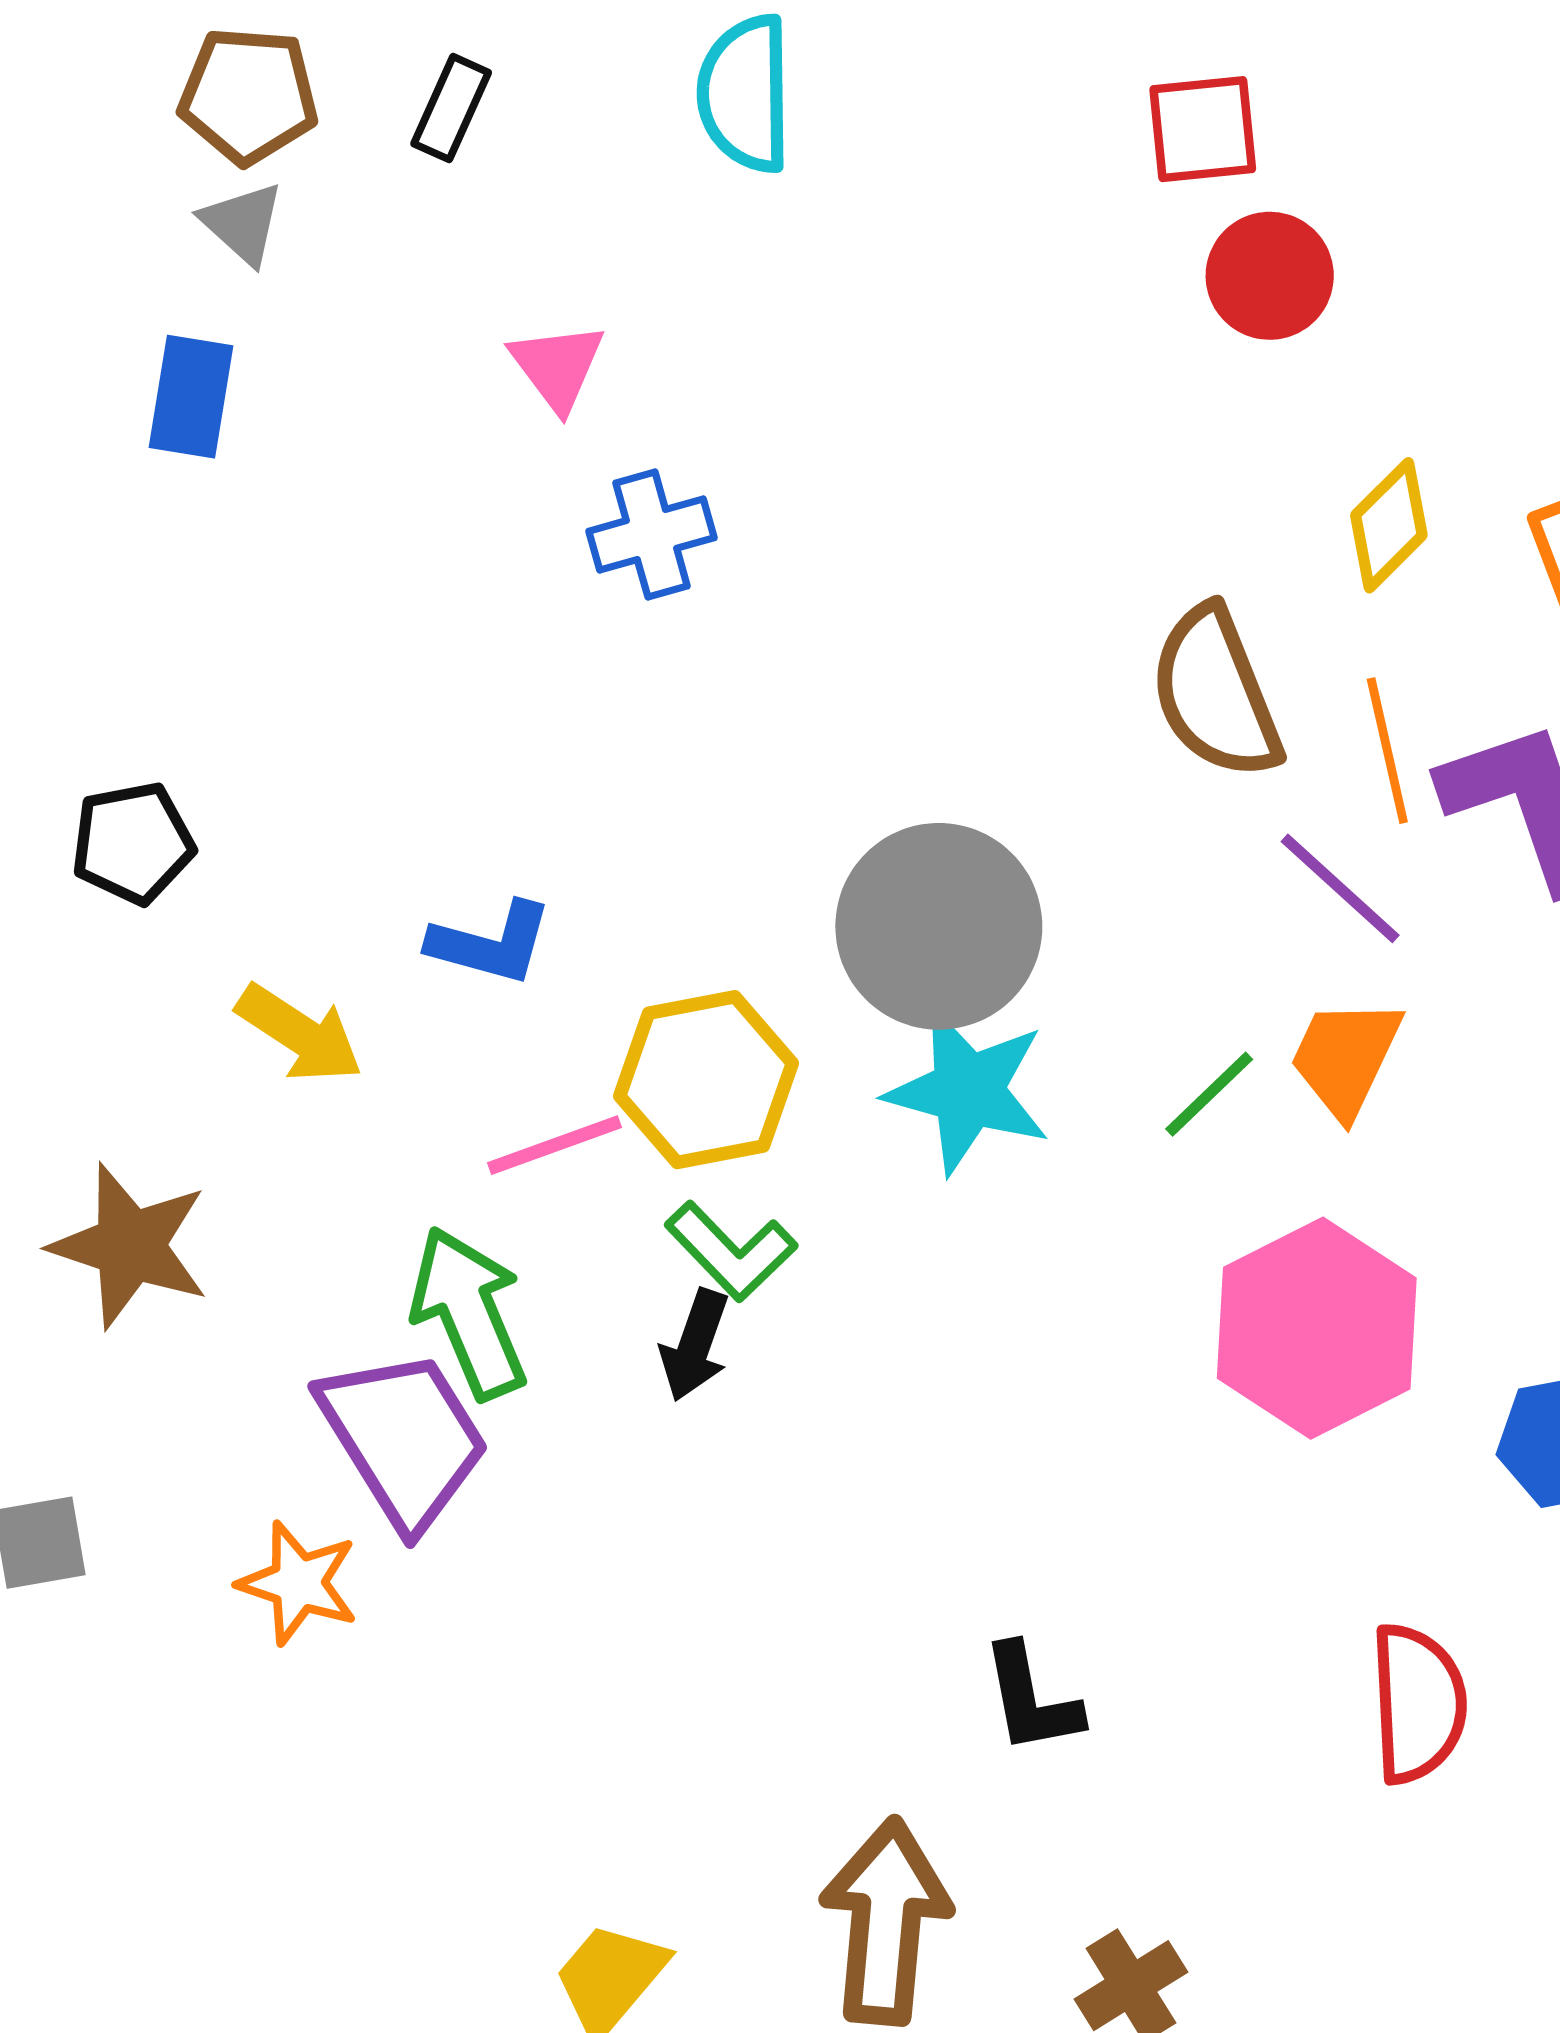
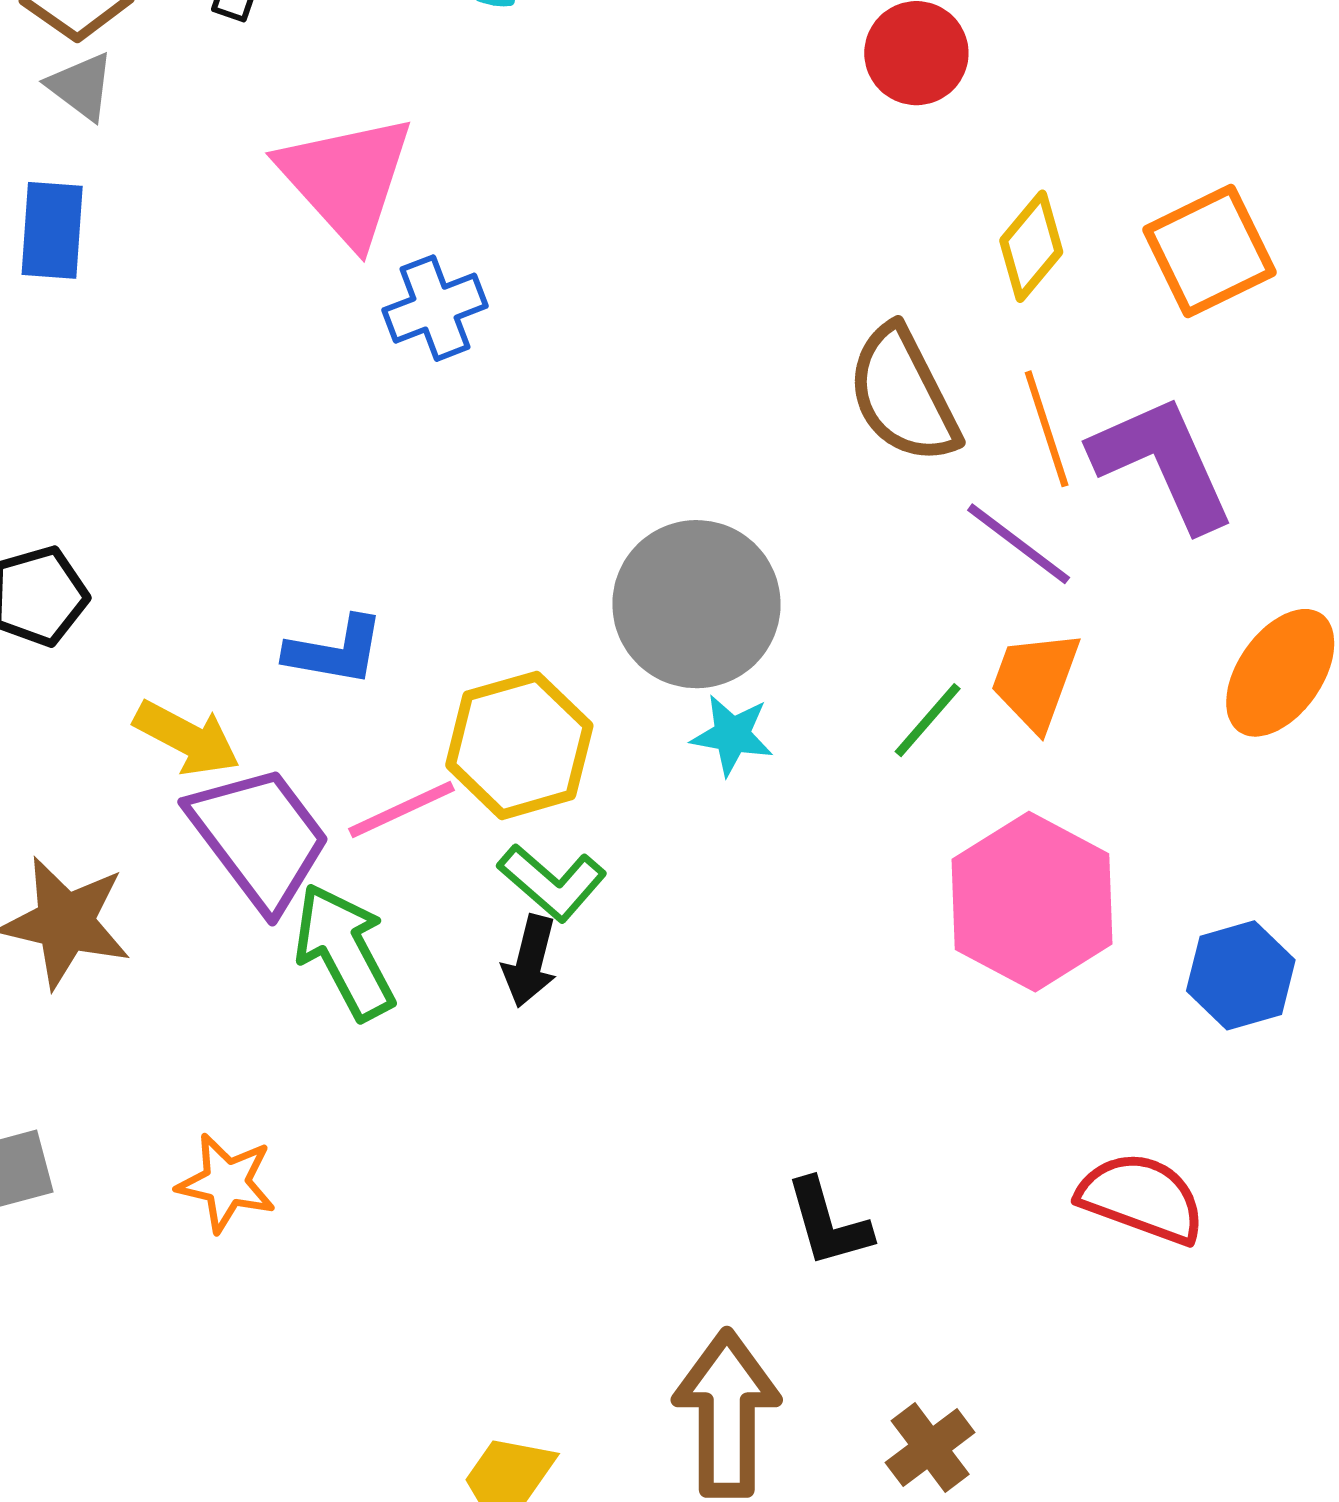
pink triangle: (557, 367) -> (346, 179), size x1.8
cyan star: (968, 1091) -> (732, 735), size x0.6
purple trapezoid: (404, 1439) -> (259, 838), moved
red semicircle: (1418, 1703) -> (1141, 1198), turned -62

